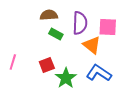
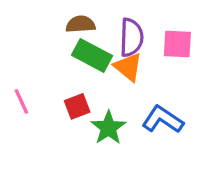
green rectangle: (56, 34) -> (92, 55), size x1.6
orange triangle: (92, 45) -> (128, 67), moved
pink line: (13, 62) -> (21, 101), turned -42

